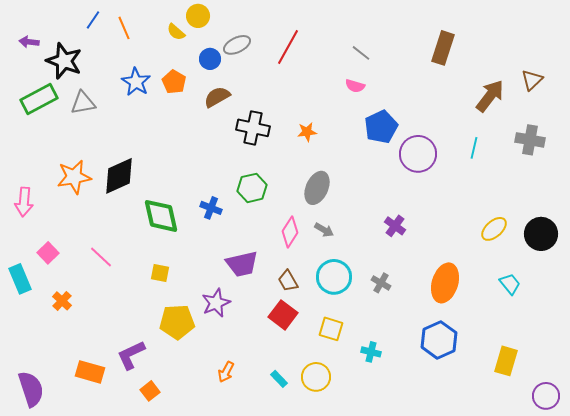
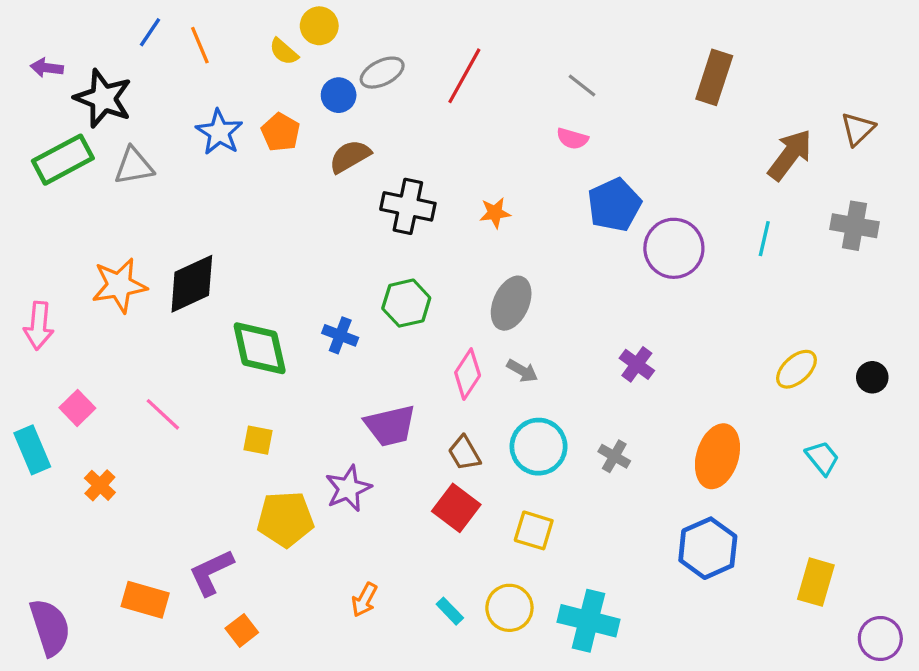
black circle: (541, 234) -> (872, 377), size x0.6
cyan cross: (371, 352) -> (588, 621), moved, size x1.8

